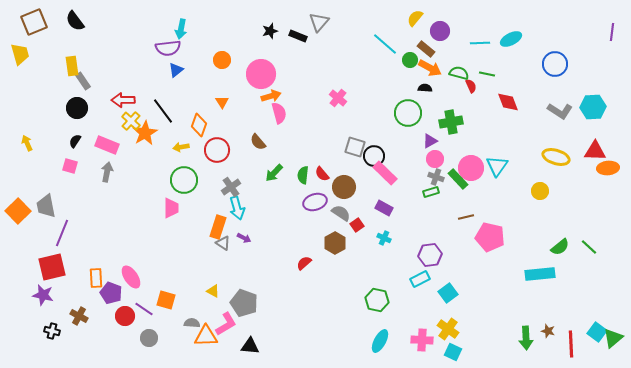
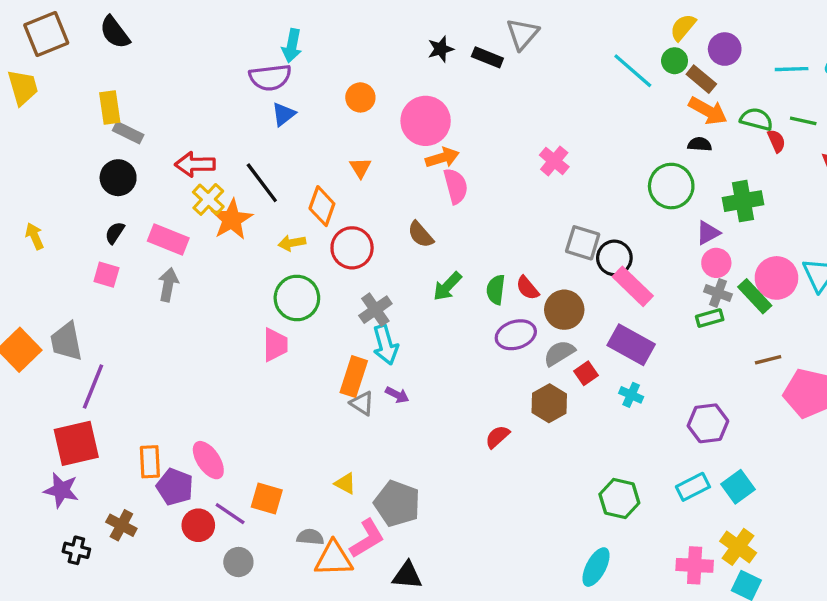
green circle: (410, 60) -> (675, 61), moved
gray rectangle: (83, 81) -> (128, 133), turned -30
purple rectangle: (384, 208) -> (631, 345), size x1.5
gray semicircle: (341, 213) -> (559, 353), turned -66
cyan rectangle: (420, 279) -> (693, 487), moved
cyan ellipse: (380, 341) -> (596, 567), moved

